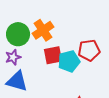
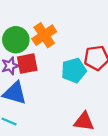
red square: (53, 55) -> (27, 64), moved

